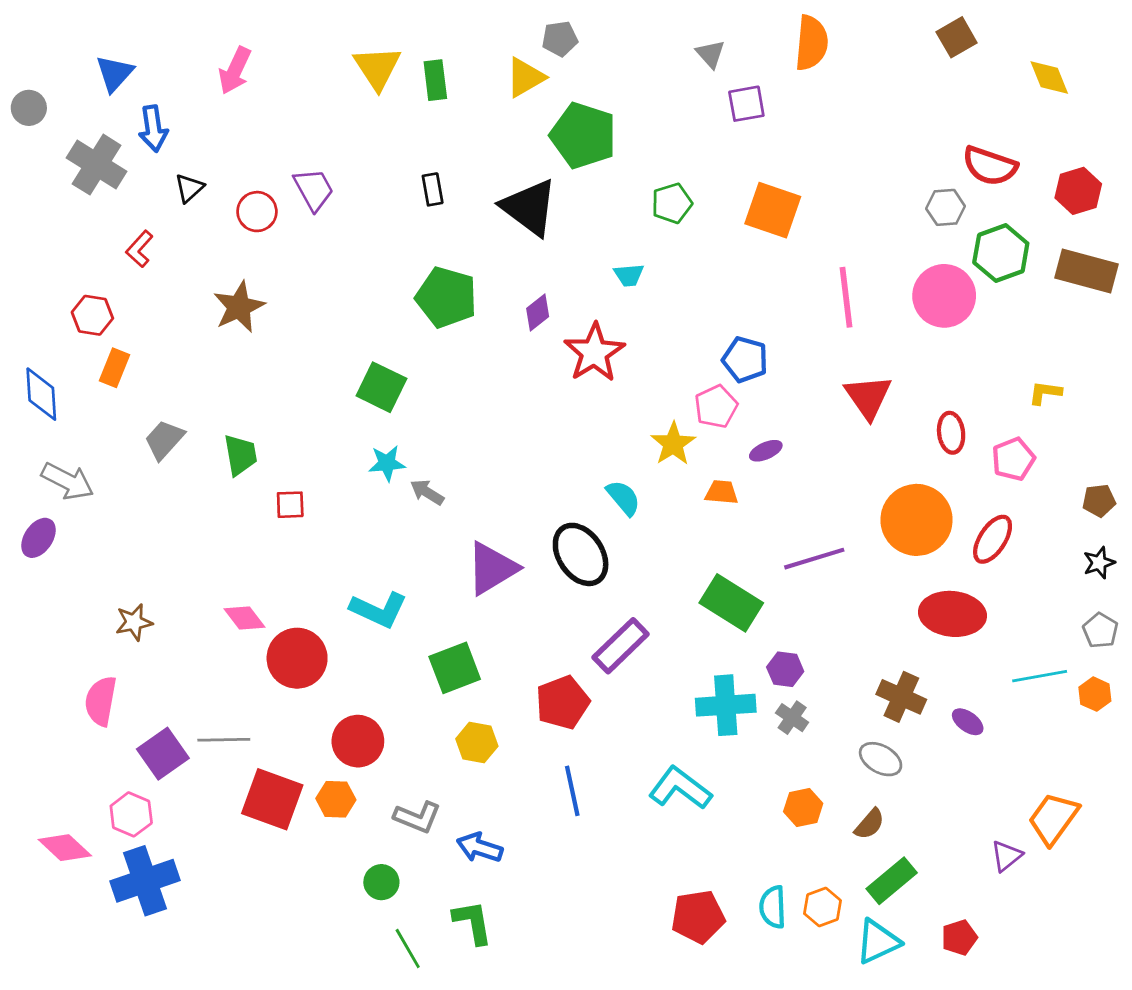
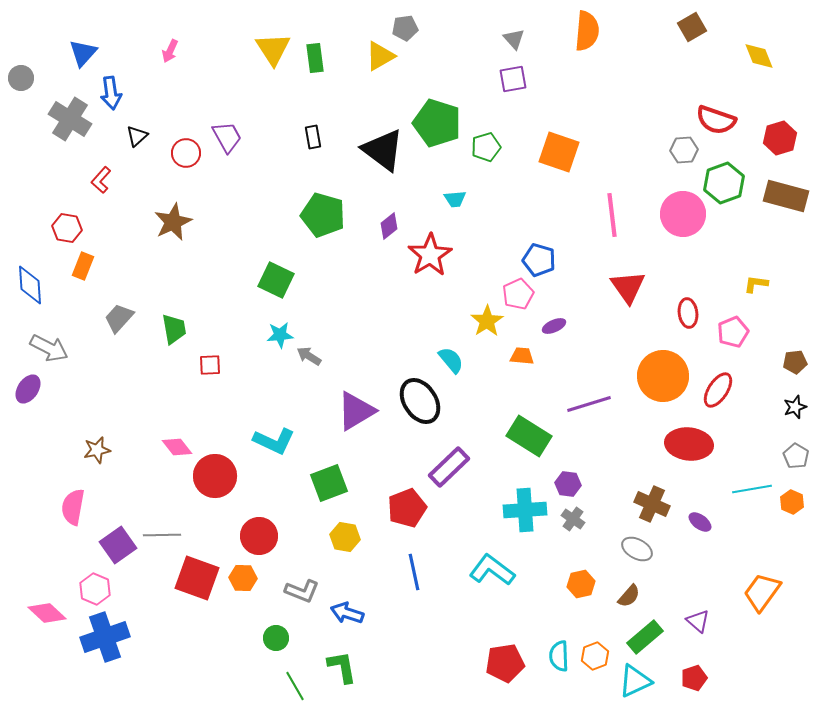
pink arrow: (235, 71) -> (170, 51), size x0.7
purple square: (746, 104) -> (513, 79), moved
green pentagon: (583, 135) -> (437, 123), moved
purple triangle: (1006, 856) -> (698, 621), moved, turned -40

